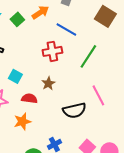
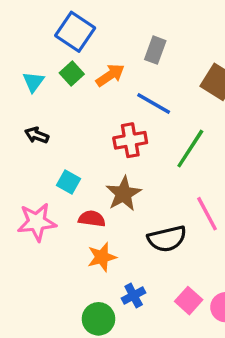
green square: (17, 19) -> (72, 73), moved
brown star: (48, 83) -> (124, 194), size x1.5
orange star: (22, 121) -> (102, 257), moved

